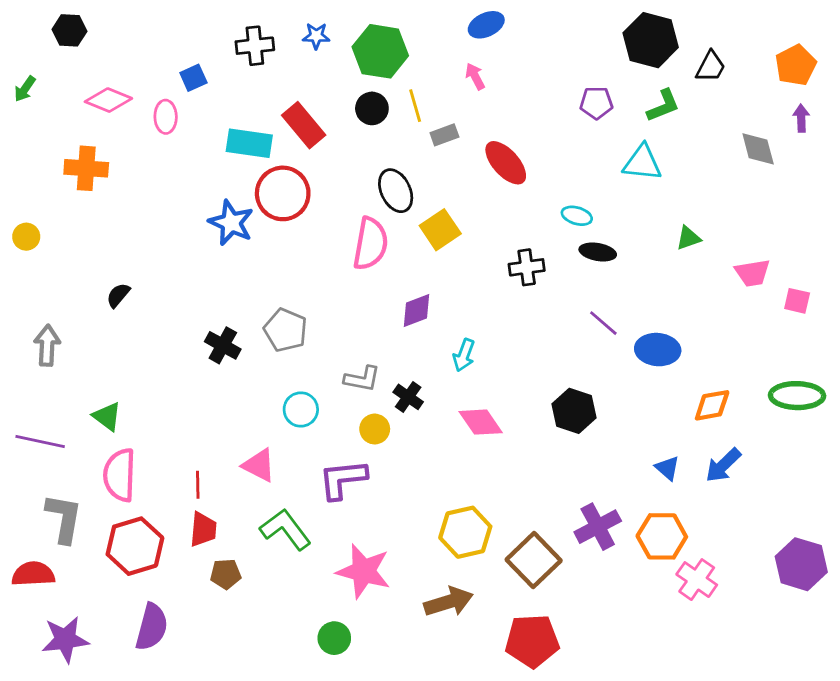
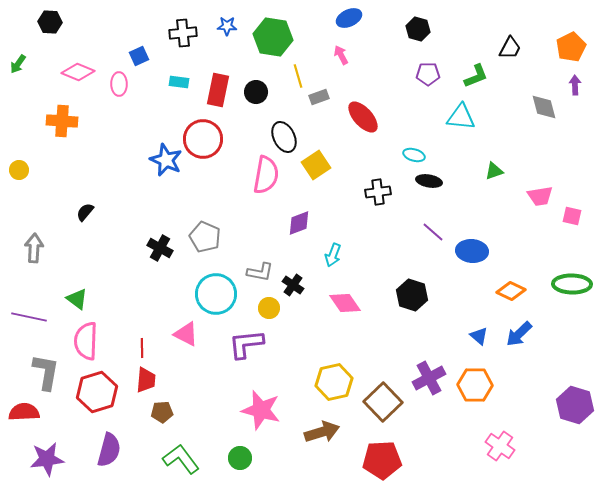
black hexagon: (651, 40) -> (418, 29), moved, size x0.6
black circle: (372, 108) -> (256, 92), moved
red rectangle: (304, 125) -> (218, 90), turned 52
cyan rectangle: (249, 143) -> (179, 82), moved, size x0.6
orange diamond: (712, 405) -> (511, 291), turned 36
cyan circle: (301, 409) -> (216, 294), size x1.6
green L-shape: (285, 529) -> (181, 459), moved
pink cross: (697, 580) -> (500, 446), moved

